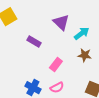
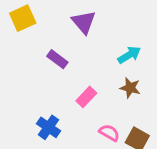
purple triangle: (61, 22) -> (84, 22), moved
pink semicircle: (57, 88) -> (109, 133), moved, turned -128

